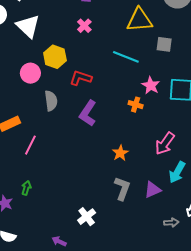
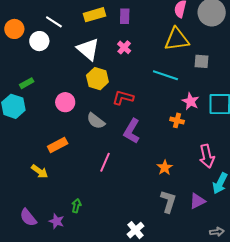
white triangle: (28, 26) -> (88, 49), moved
pink circle: (30, 73) -> (65, 102), moved
gray semicircle: (51, 101) -> (96, 121), turned 138
pink arrow: (165, 143) -> (207, 156), turned -45
pink line: (30, 145) -> (105, 162), moved

